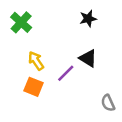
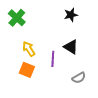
purple line: (66, 73) -> (53, 59), turned -42
gray semicircle: (108, 103) -> (79, 78), moved, turned -96

